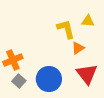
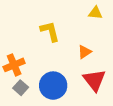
yellow triangle: (88, 21) -> (95, 13), moved
yellow L-shape: (66, 29) -> (50, 31), moved

